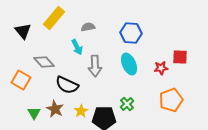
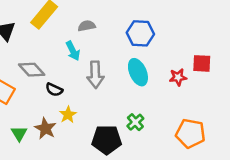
black semicircle: (67, 85) -> (54, 90), moved, size x0.6
orange pentagon: (171, 100) -> (190, 133), moved, turned 30
yellow star: (81, 111) -> (68, 115), moved

